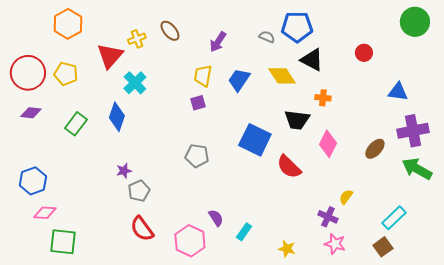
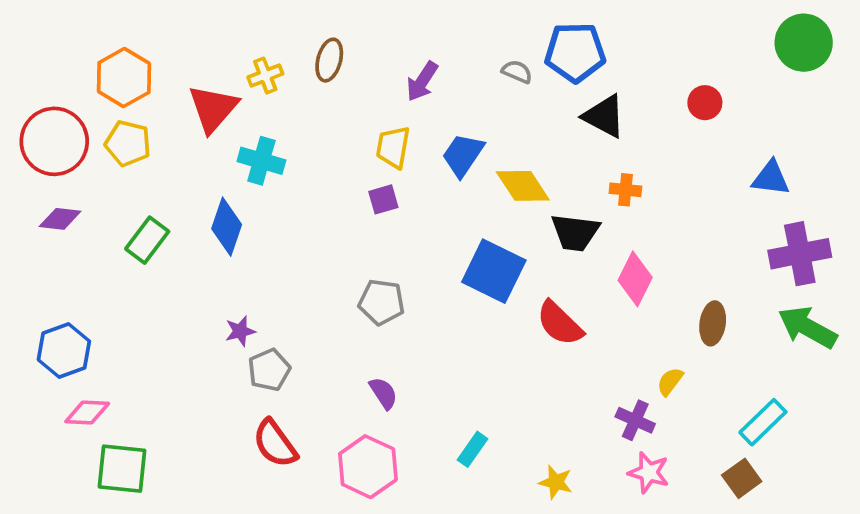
orange hexagon: (68, 24) -> (124, 77), moved
brown ellipse: (170, 31) -> (329, 60), turned 55
yellow diamond: (282, 76) -> (523, 186), moved
cyan cross: (135, 83) -> (261, 161), turned -30
brown ellipse: (375, 149) -> (713, 323), moved, turned -35
purple semicircle: (216, 218) -> (383, 393), moved

